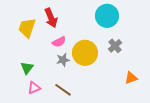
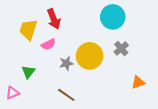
pink semicircle: (59, 42) -> (48, 44), moved
pink triangle: (34, 88) -> (13, 93), moved

